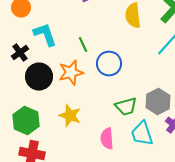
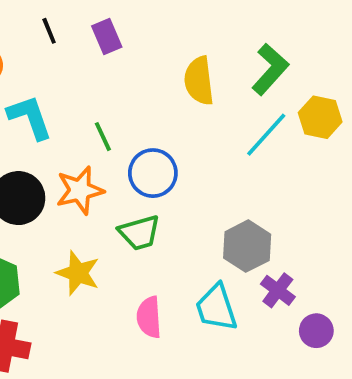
green trapezoid: (126, 107) -> (139, 233), moved

